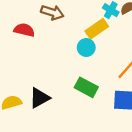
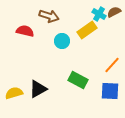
cyan circle: (86, 48) -> (62, 41), moved

